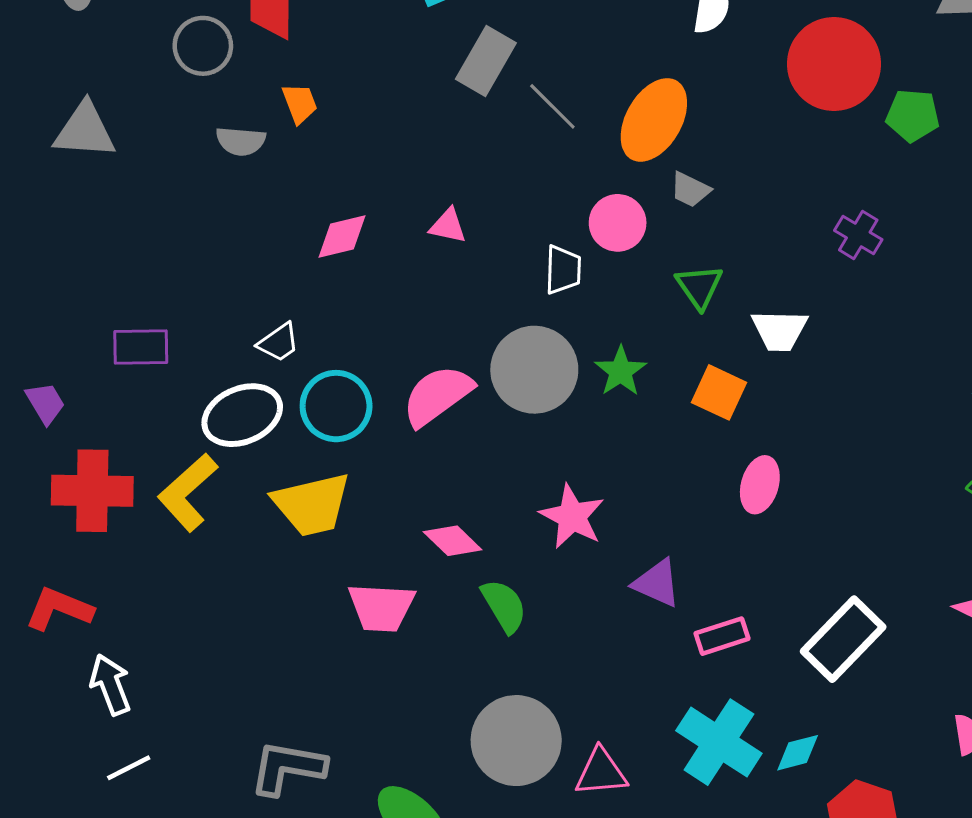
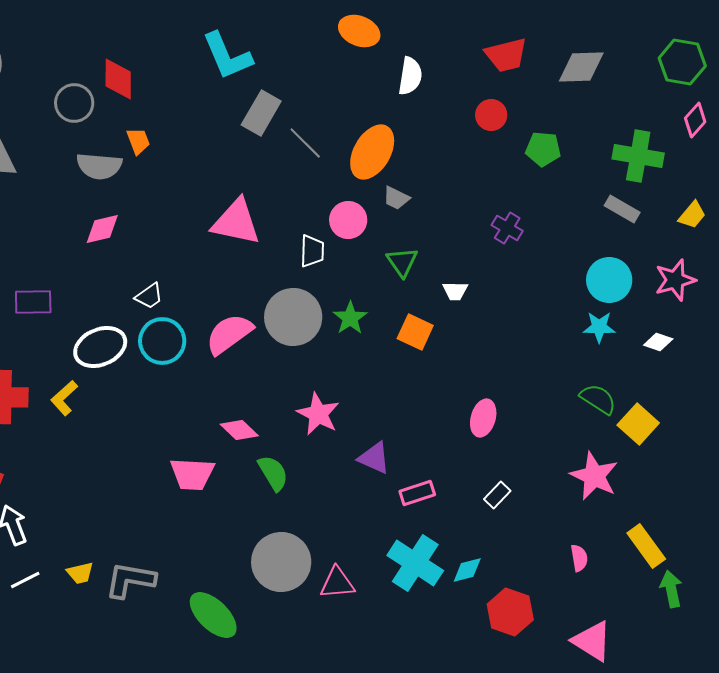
red circle: (834, 64) -> (491, 115), size x0.5
gray semicircle: (241, 141) -> (99, 166), size x1.4
pink triangle: (448, 226) -> (236, 222), size x2.0
pink diamond: (342, 237) -> (102, 229), moved
white trapezoid: (780, 330) -> (455, 291), size x0.7
white trapezoid: (279, 342) -> (149, 296), moved
pink ellipse: (760, 485) -> (483, 418), moved
yellow L-shape: (188, 492) -> (64, 398), size x0.7
yellow trapezoid: (312, 504) -> (80, 573), moved, size x0.5
white rectangle: (843, 639) -> (497, 495), size x0.5

